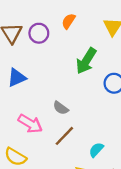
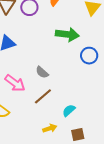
green arrow: (86, 61) -> (67, 34), turned -120

